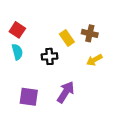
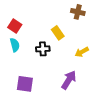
brown cross: (90, 33) -> (78, 12), moved
purple arrow: (66, 92) -> (69, 80), moved

